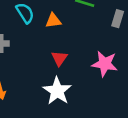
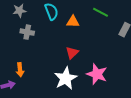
pink star: (105, 64) -> (97, 74), moved

